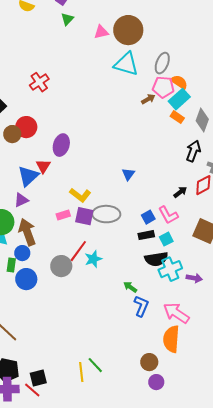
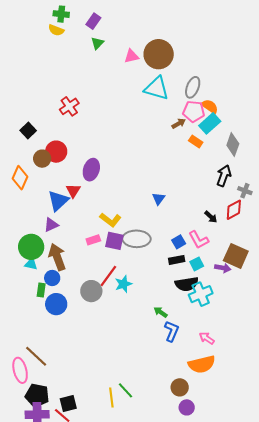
orange rectangle: (177, 117) -> (196, 142), moved
black arrow: (180, 192) -> (211, 217), turned 80
purple arrow: (194, 278) -> (223, 268), moved
pink arrow: (176, 313) -> (207, 338), size x0.6
orange semicircle: (171, 339) -> (202, 364), turned -108

